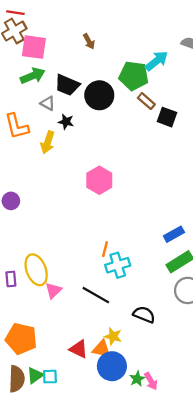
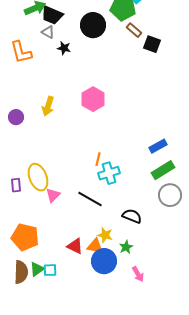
black trapezoid: (67, 85) -> (52, 15), moved
yellow arrow: (48, 142) -> (48, 106), moved
green star: (137, 379) -> (126, 247), moved

